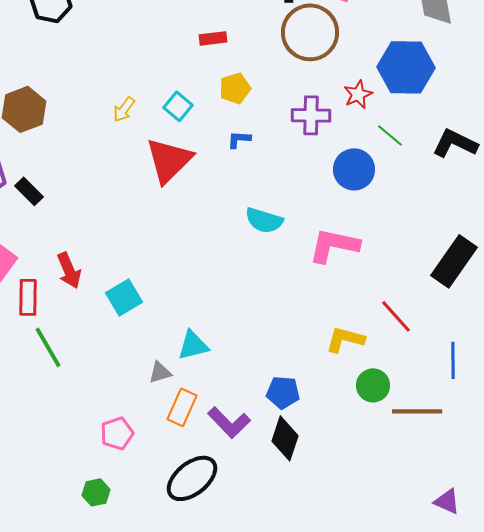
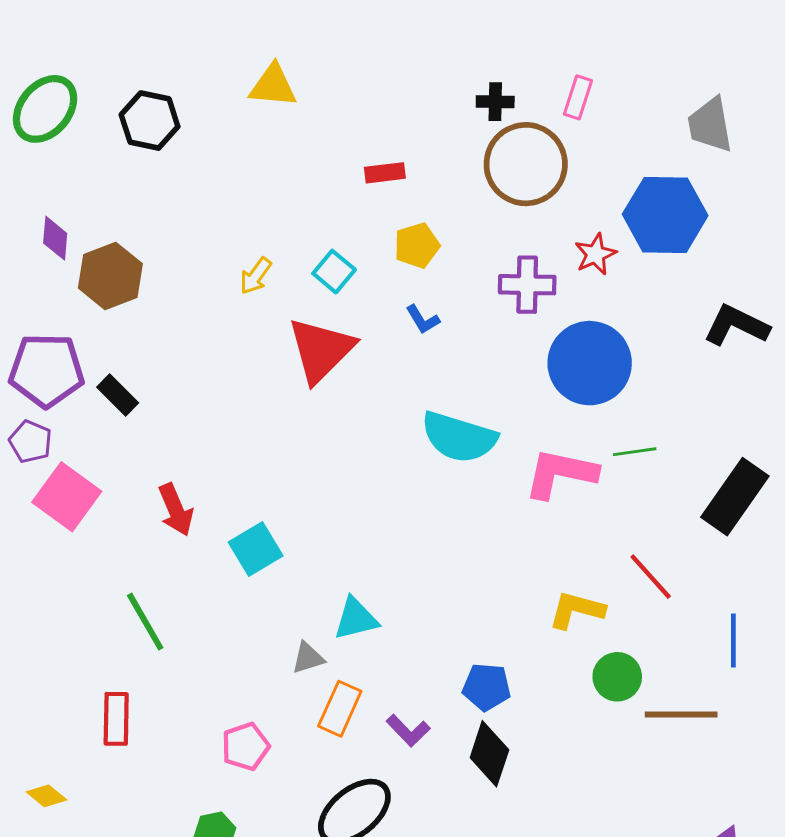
green line: (390, 135) -> (635, 452), moved, turned -48
blue L-shape: (239, 139) -> (423, 320), turned -125
blue circle: (354, 169) -> (590, 363), size x1.4
cyan semicircle: (264, 220) -> (459, 437), size x1.4
red rectangle: (28, 297) -> (116, 719), moved
purple L-shape: (229, 422) -> (408, 731), size x0.7

